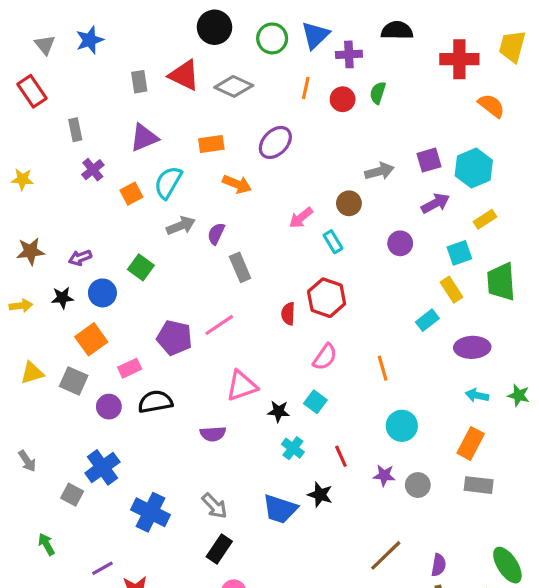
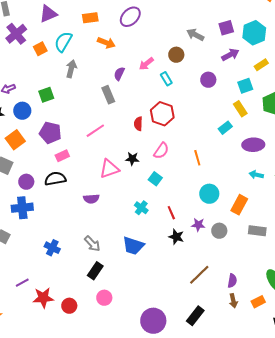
purple cross: (93, 170) -> (16, 34), size x1.5
gray arrow: (379, 171) -> (195, 35), turned -138
gray arrow: (181, 226) -> (71, 69), turned -54
purple semicircle: (216, 234) -> (119, 74), moved
green square: (141, 267) -> (46, 95), turned 35
purple pentagon: (174, 338) -> (50, 133), moved
pink rectangle: (130, 368) -> (62, 156), moved
black star: (279, 411) -> (132, 159), moved
orange rectangle: (471, 443) -> (239, 205), moved
blue cross: (102, 467) -> (22, 208), moved, turned 30
black star: (320, 495) -> (176, 237), moved
blue cross: (150, 512) -> (52, 248), size x0.7

